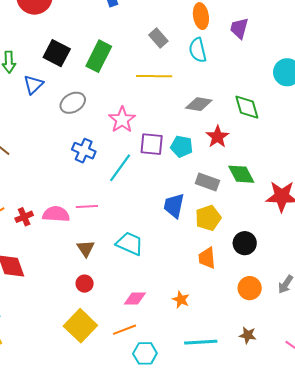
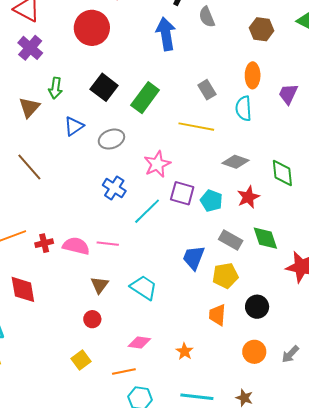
blue triangle: (33, 85) -> (74, 126), moved
yellow square: (80, 326) -> (81, 360), size x0.6

